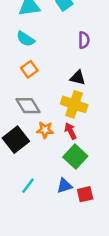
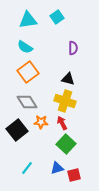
orange square: (29, 69) -> (28, 72), size x1.5

